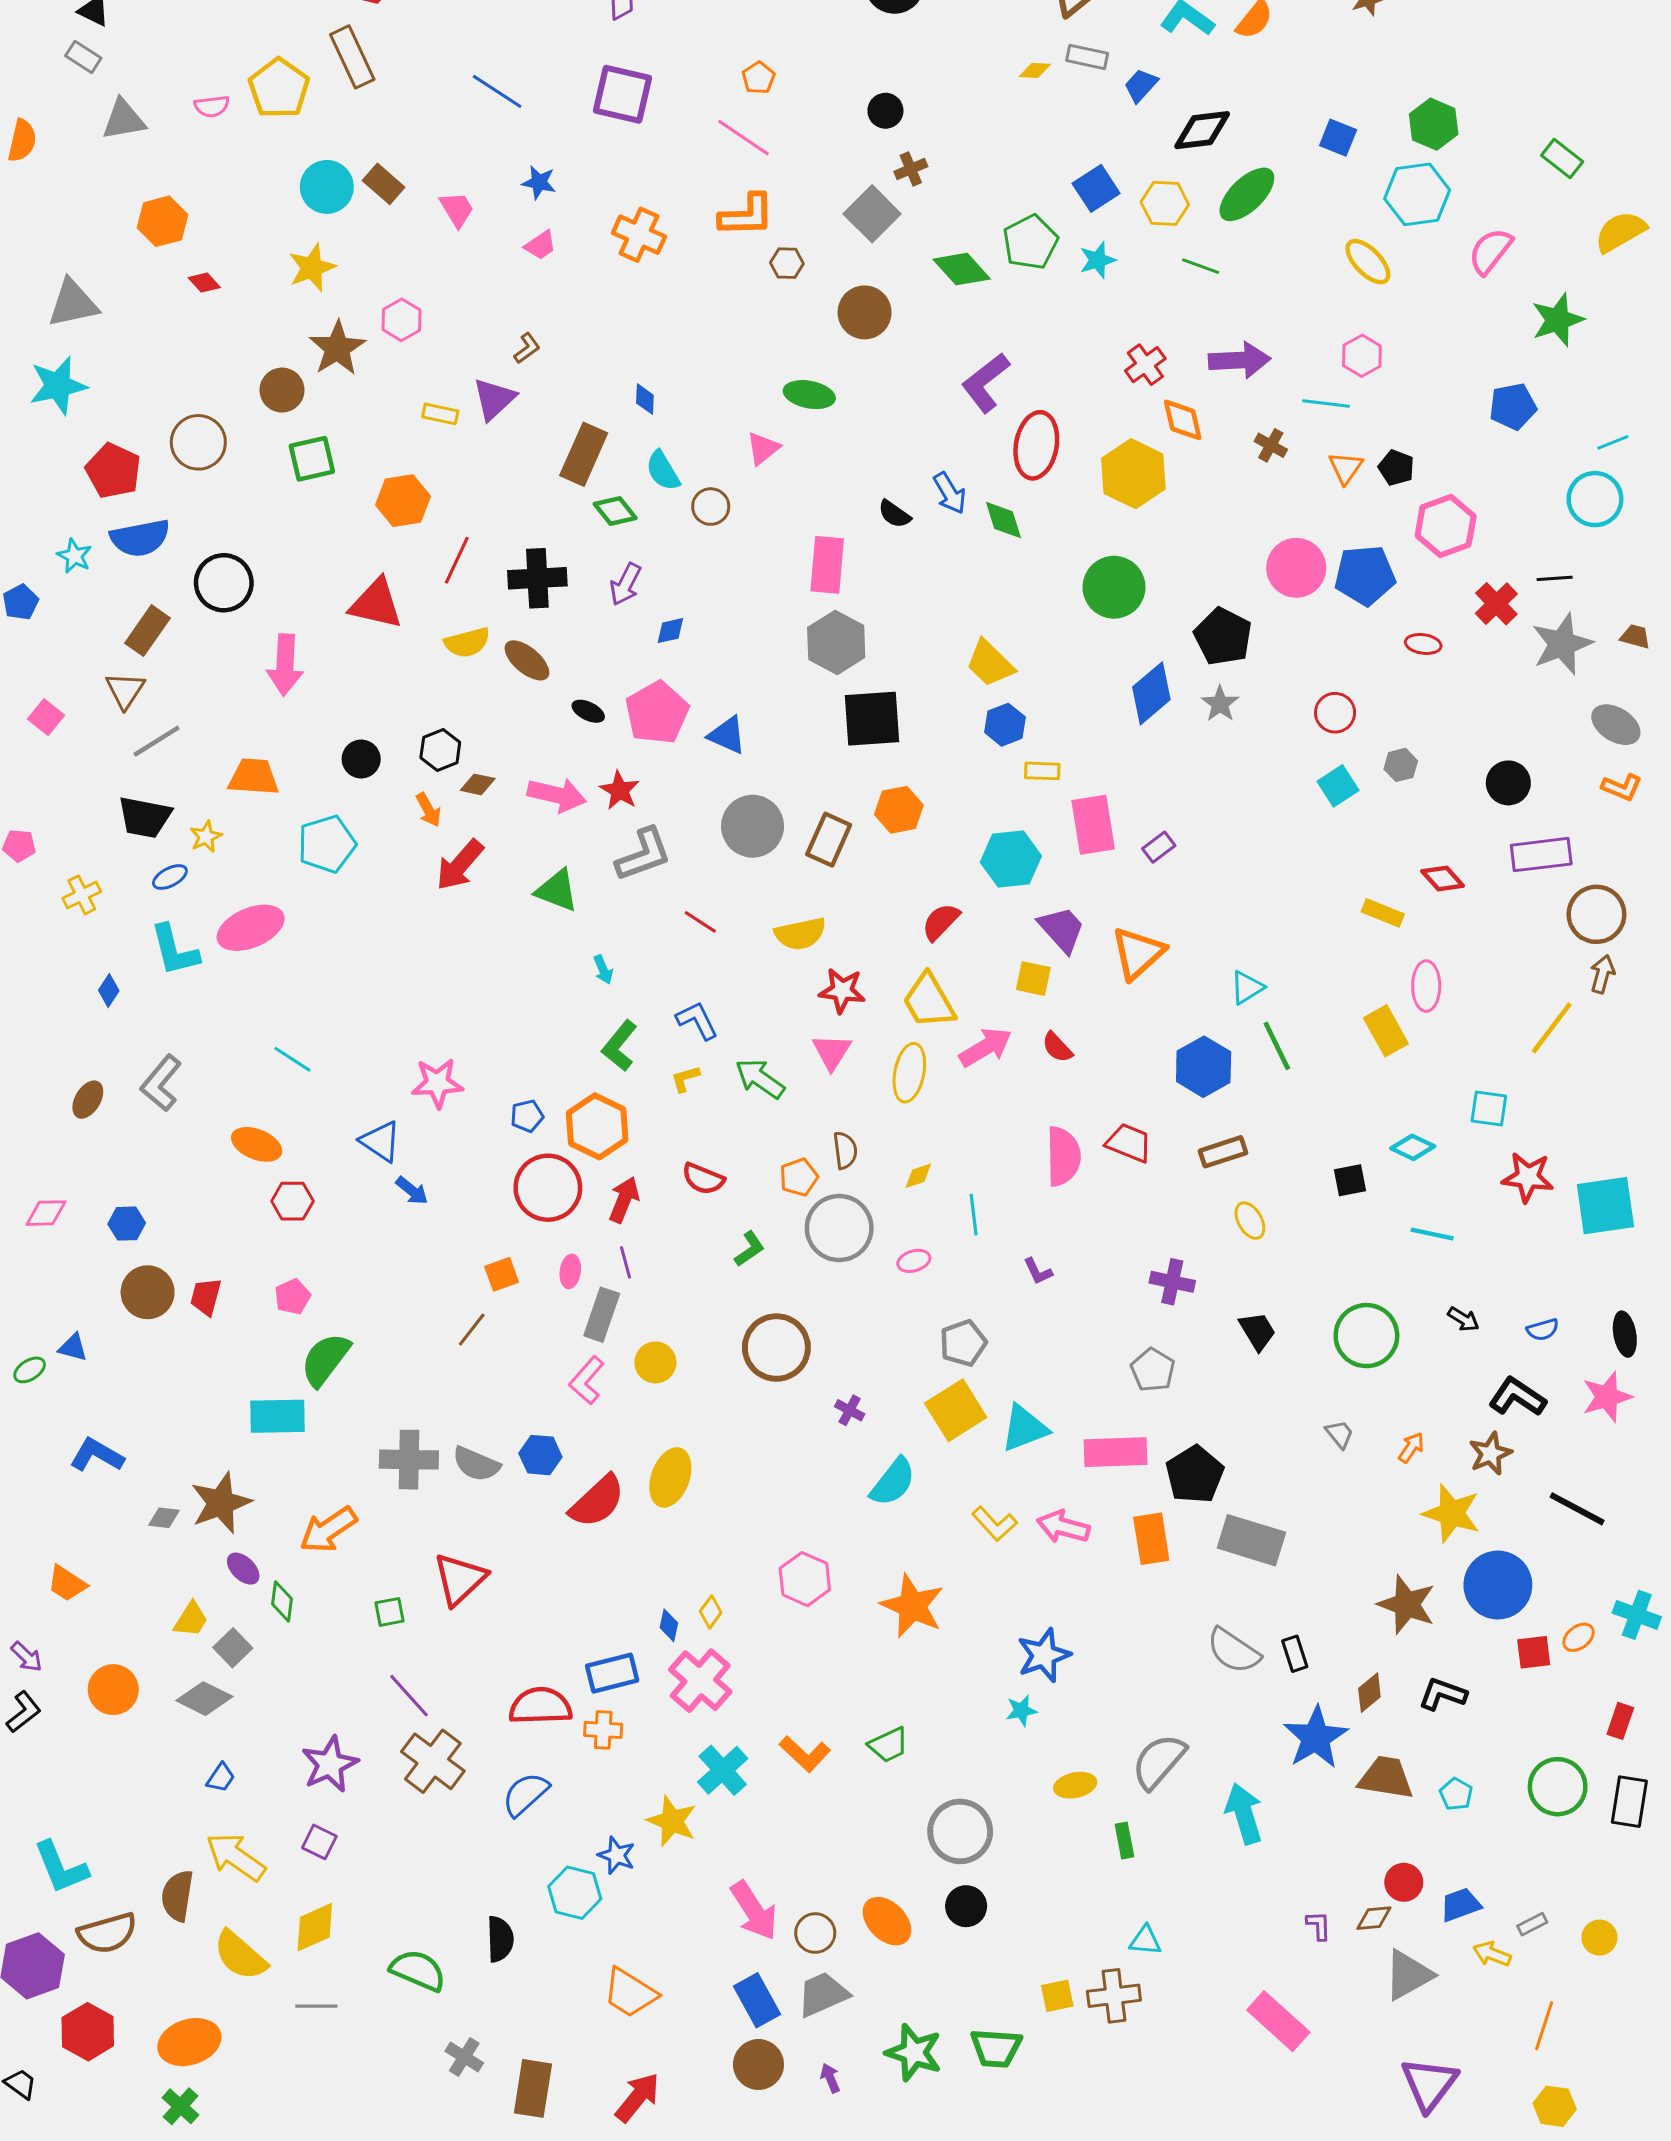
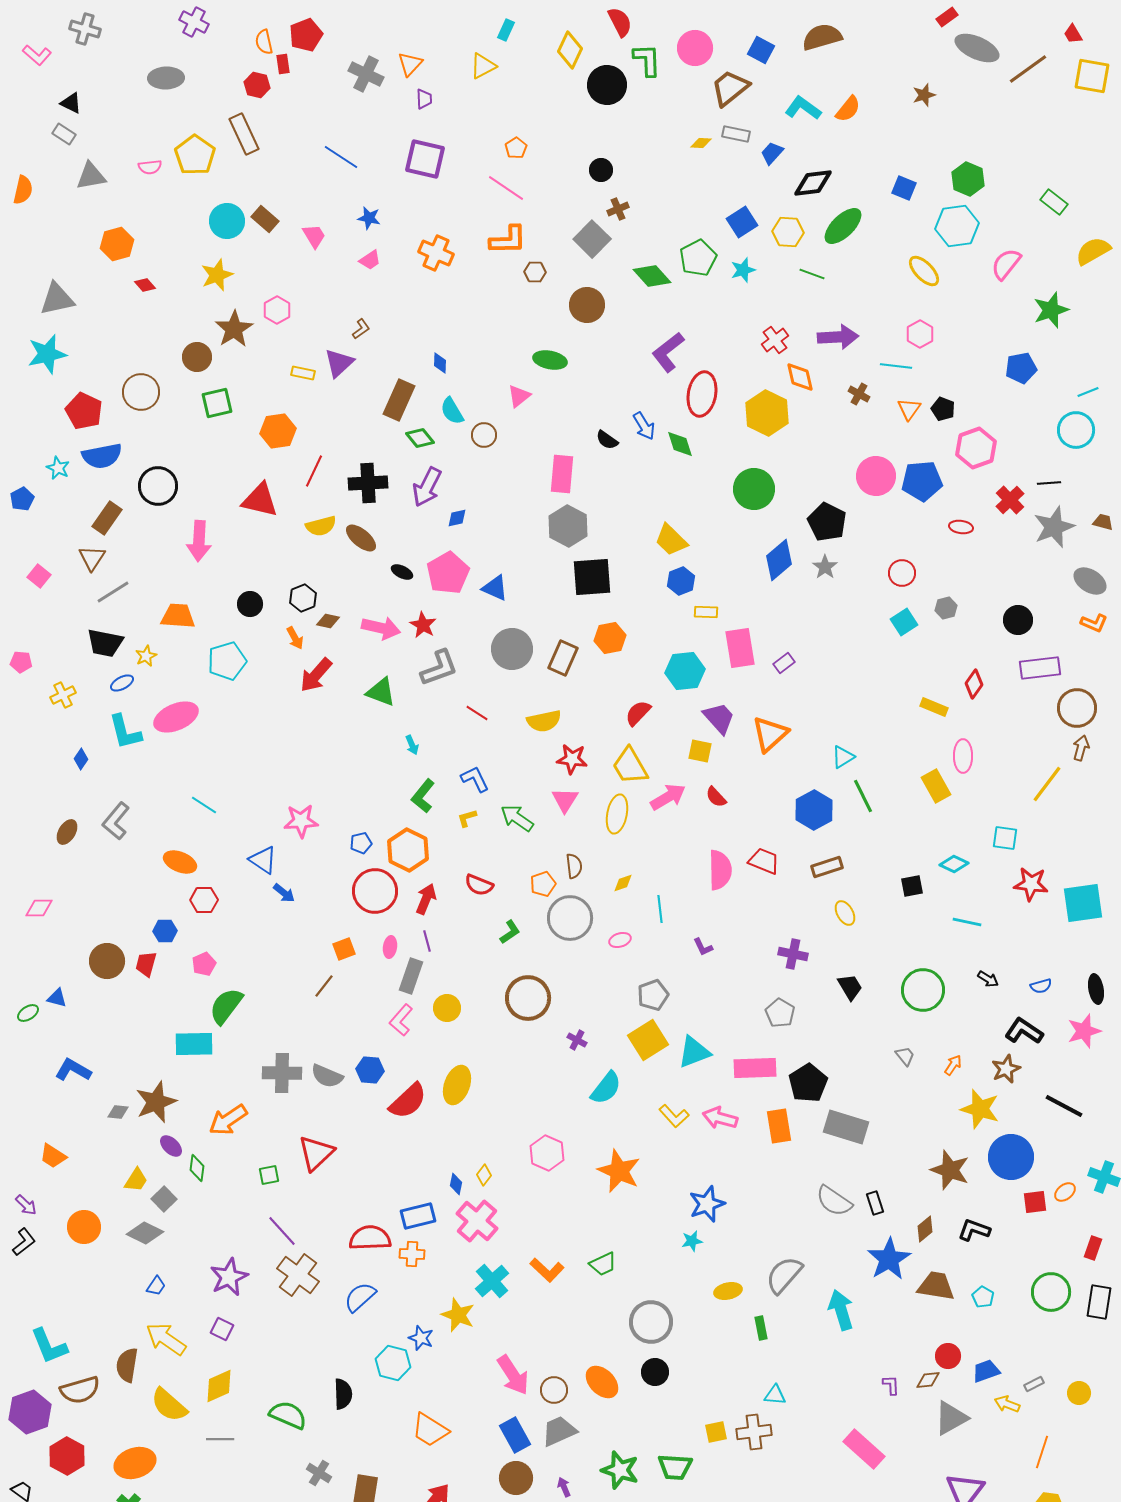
purple arrow: (626, 584) -> (427, 487), size x1.4
red diamond: (1443, 878) -> (974, 684), turned 76
blue hexagon: (127, 1224) -> (165, 931), moved

